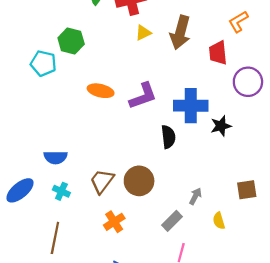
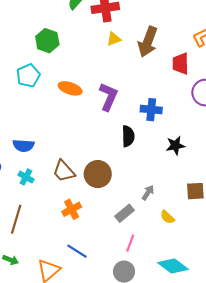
cyan pentagon: (43, 63) -> (28, 76), moved, turned 30
purple L-shape: (143, 96) -> (108, 97), turned -52
blue cross: (191, 106) -> (151, 110), size x0.7
black star: (221, 126) -> (175, 145), moved
brown trapezoid: (102, 181) -> (64, 171), turned -85
yellow semicircle: (219, 221) -> (167, 217), turned -35

